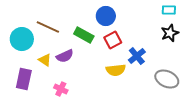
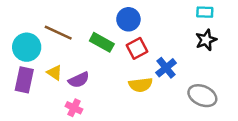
purple semicircle: (65, 56) -> (79, 80), moved
purple rectangle: (24, 79) -> (24, 80), moved

